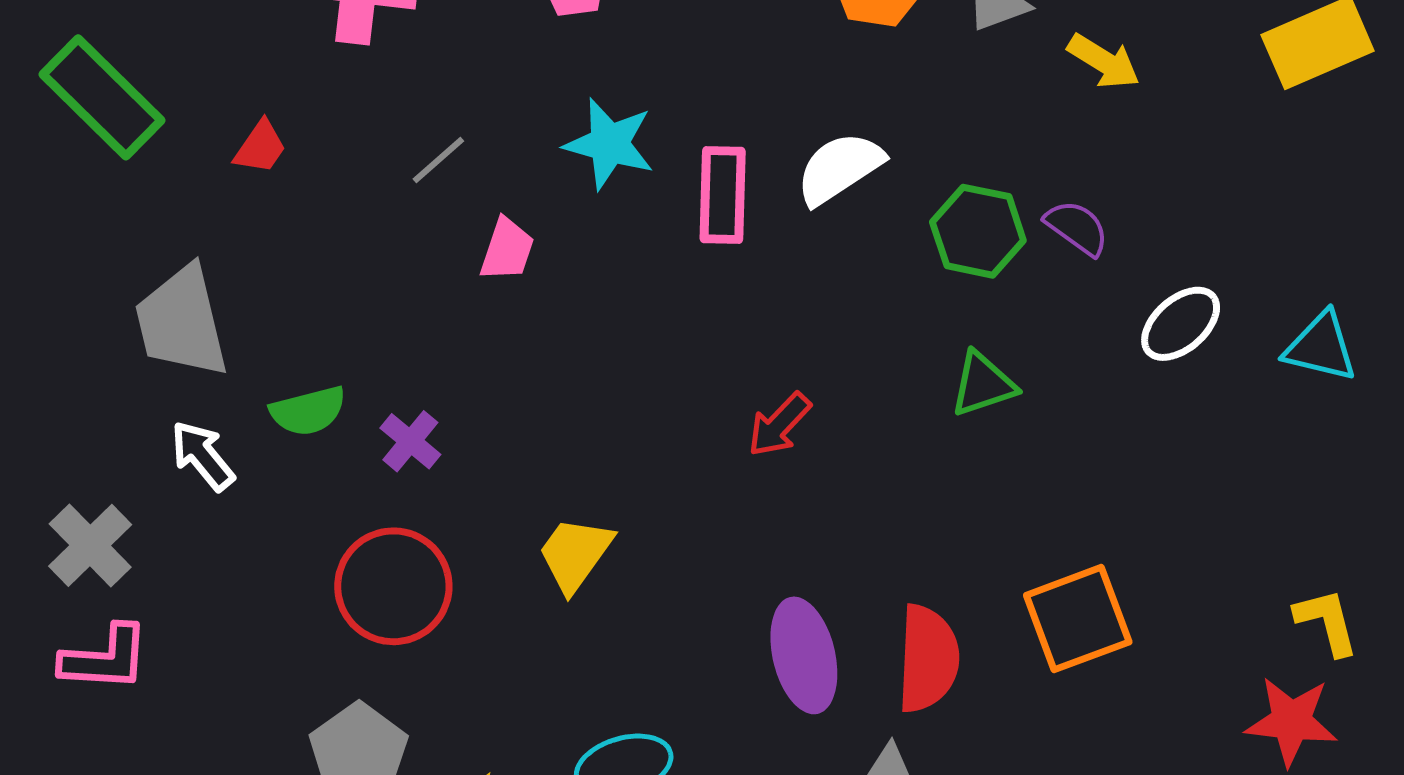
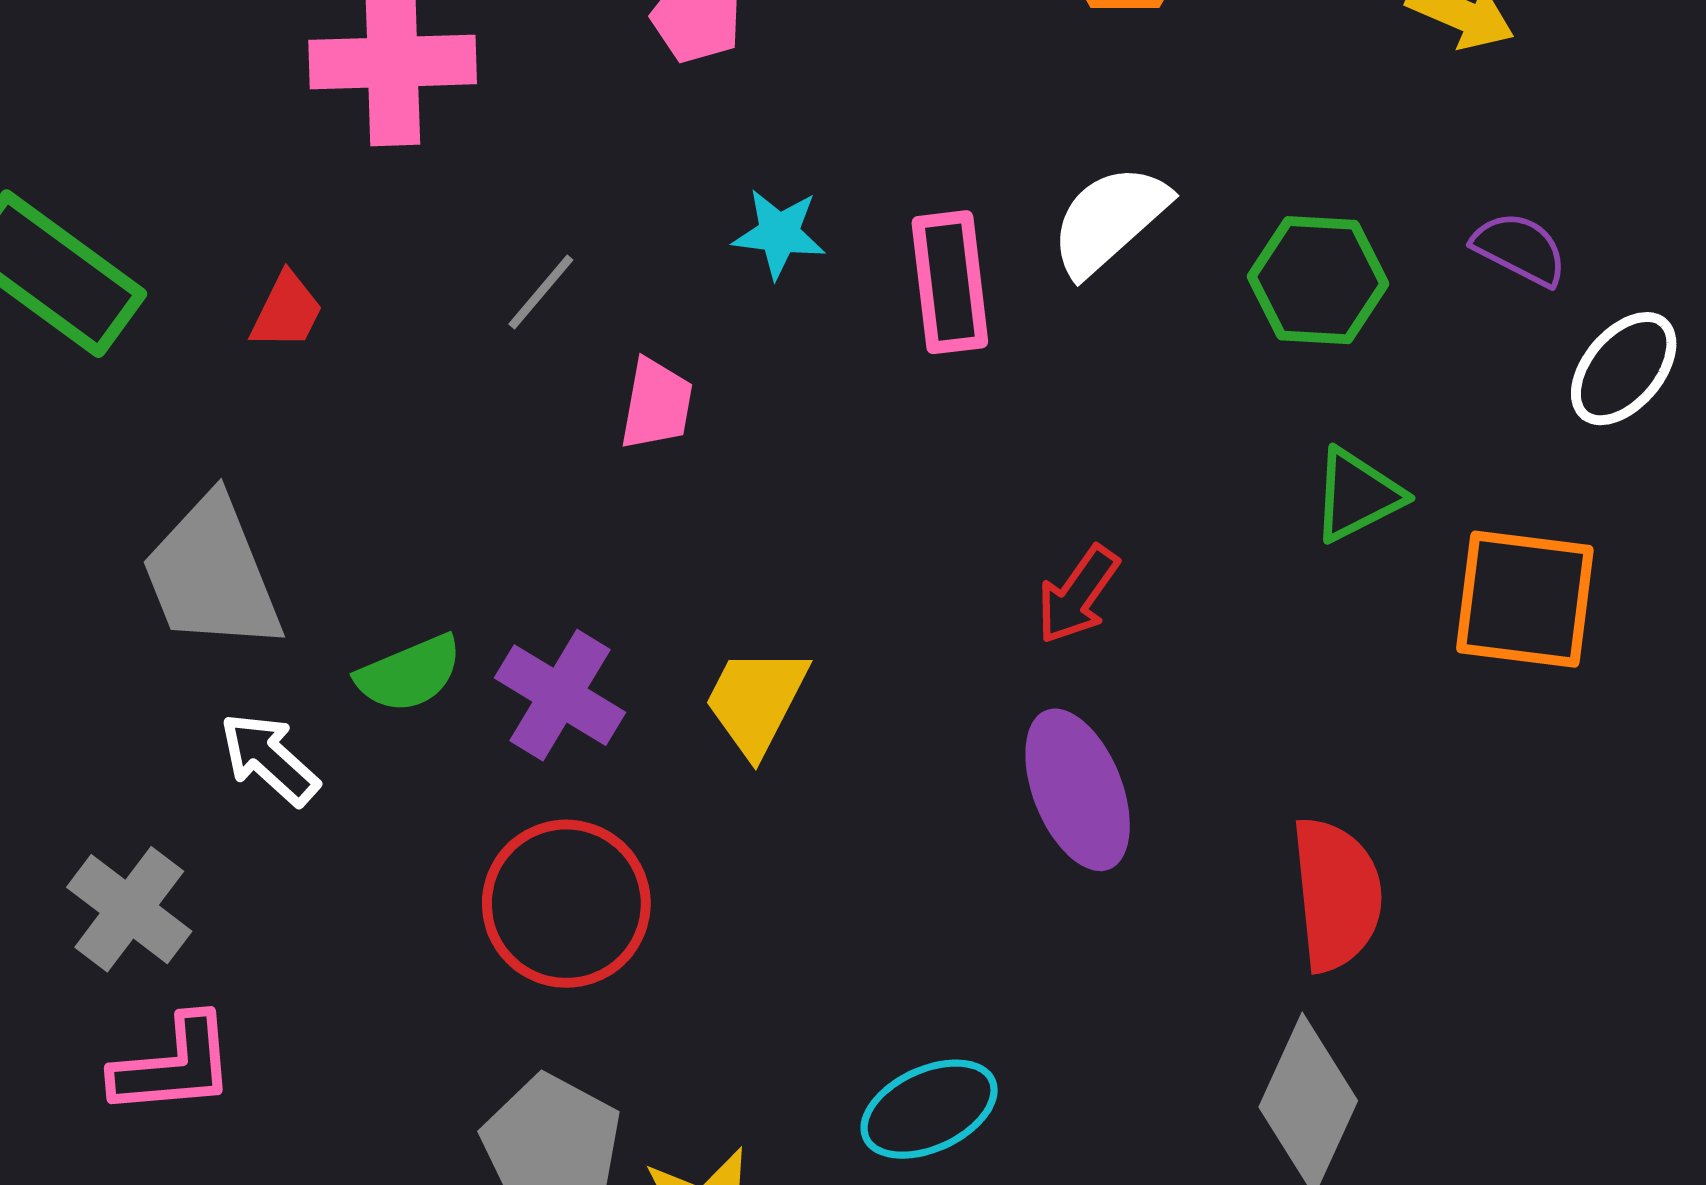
cyan star: (609, 144) -> (779, 233), size x0.7
purple semicircle: (1077, 228) -> (1520, 249), moved
purple cross: (410, 441) -> (560, 695), size x1.4
yellow trapezoid: (575, 554) -> (756, 701), moved
orange square: (1078, 619) -> (1525, 599), moved, turned 36
purple ellipse: (804, 655) -> (1078, 790), moved

